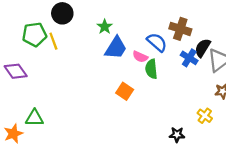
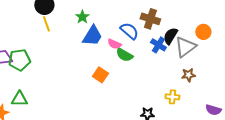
green pentagon: (34, 34) -> (19, 60), moved
yellow line: (53, 41) -> (46, 24), moved
green semicircle: (151, 69) -> (124, 55), turned -54
yellow cross: (205, 116) -> (172, 97), turned -32

